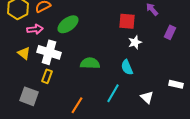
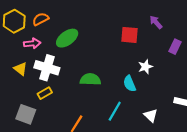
white star: (135, 42) -> (145, 67), moved
yellow rectangle: (47, 76) -> (45, 93), turned 40

